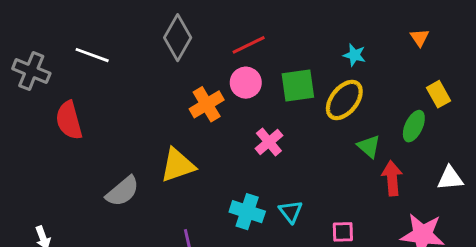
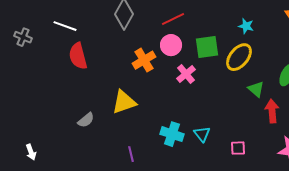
gray cross: (31, 71) -> (23, 37), size x0.7
red semicircle: (69, 120) -> (78, 56), moved
pink cross: (269, 142) -> (186, 74), moved
gray semicircle: (123, 191) -> (86, 120), size x0.7

